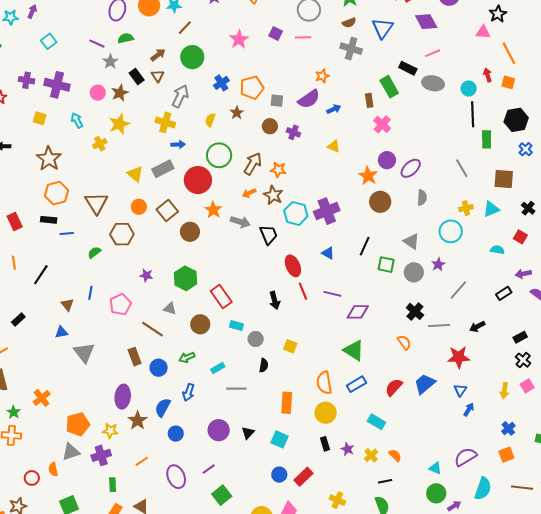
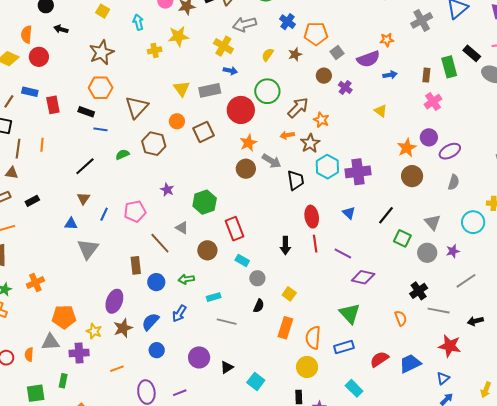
gray cross: (351, 49) -> (422, 20), turned 30
blue cross: (221, 83) -> (288, 22), turned -35
gray arrow: (180, 96) -> (244, 24), turned -145
gray square: (277, 101) -> (337, 53), turned 32
brown circle: (190, 232) -> (246, 169), moved
black line: (41, 275) -> (85, 166), moved
blue line: (90, 293) -> (104, 214), moved
orange rectangle: (287, 403) -> (285, 328), moved
green rectangle: (113, 485) -> (63, 381), moved

